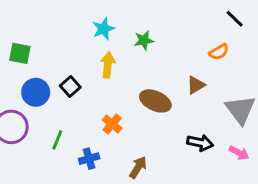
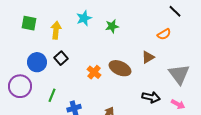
green square: (20, 53) -> (29, 23), moved
yellow arrow: (108, 65) -> (56, 30), moved
orange cross: (112, 124) -> (94, 72), moved

